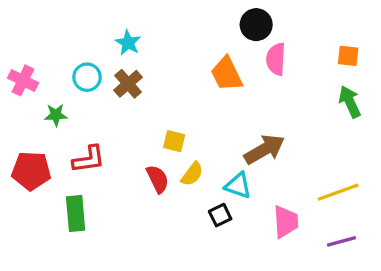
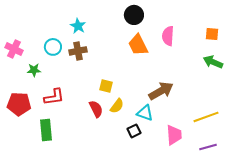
black circle: (256, 25) -> (134, 15), moved
brown cross: (128, 84) -> (78, 51), turned 30
green arrow: (350, 102) -> (213, 62), turned -42

